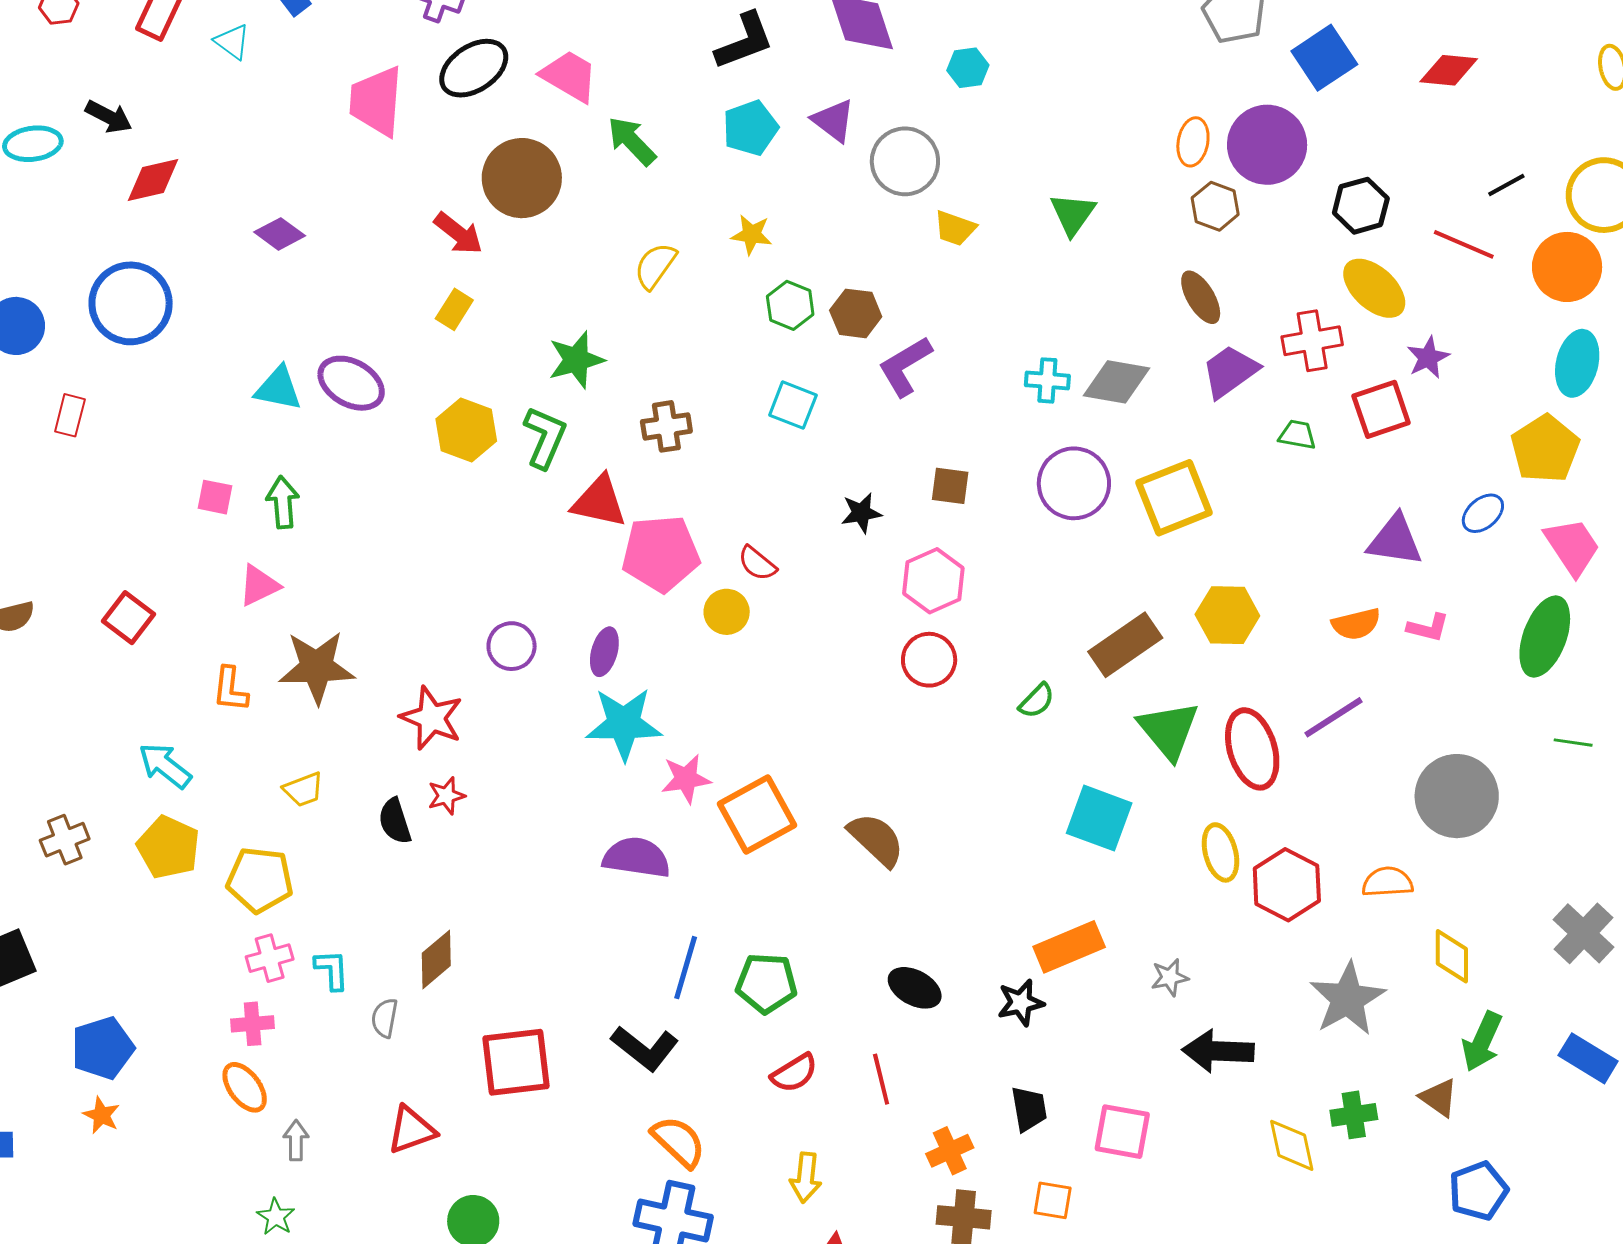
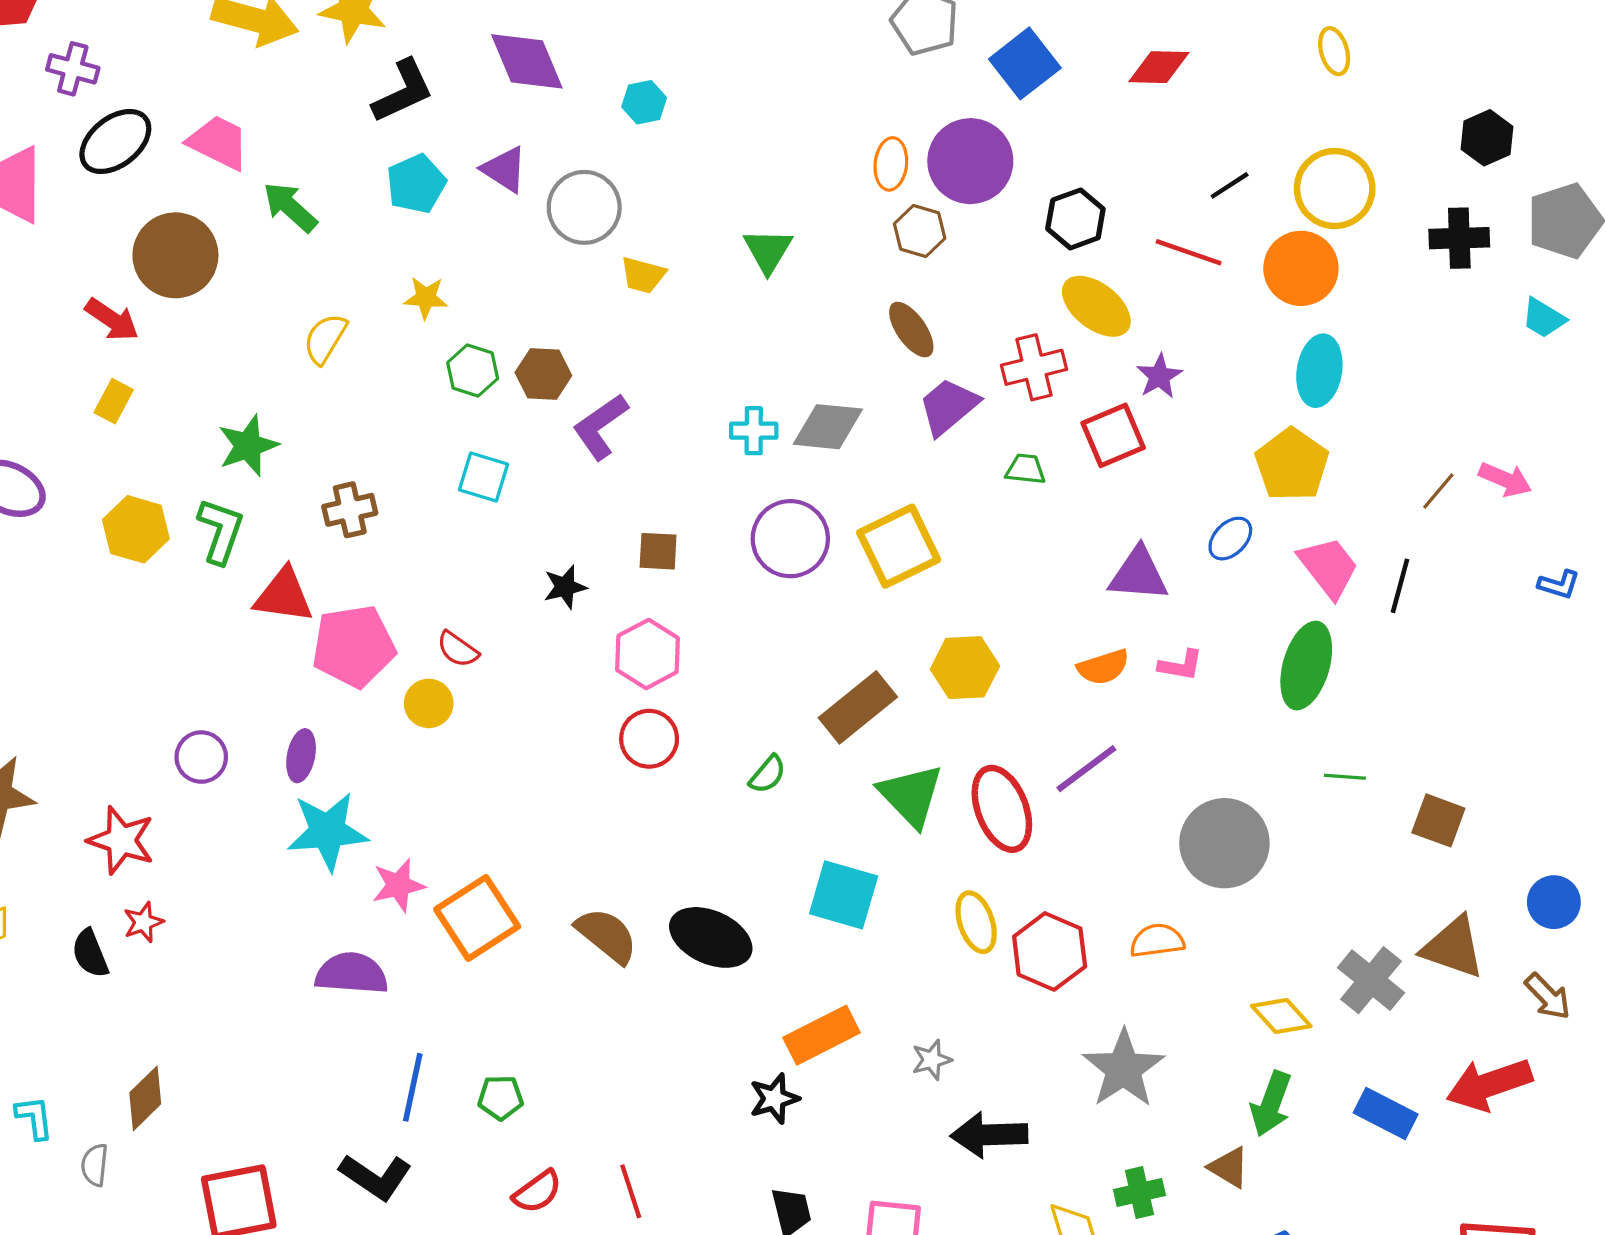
yellow diamond: (1452, 956) -> (1281, 1016), moved, turned -38
green pentagon: (766, 983) -> (501, 1098), size x0.7
black ellipse: (915, 988) -> (711, 937), moved, size x1.4

